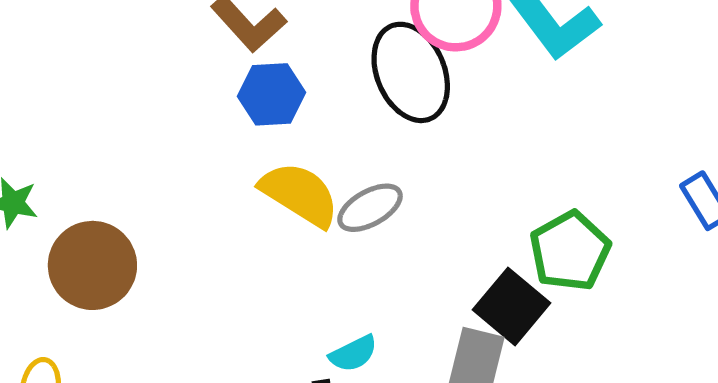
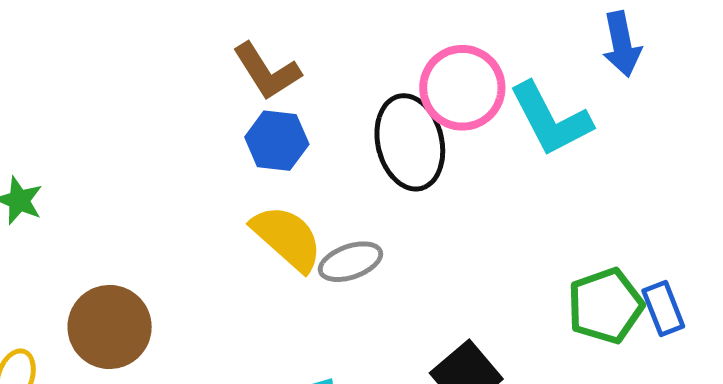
green pentagon: (570, 251) -> (605, 306), moved
brown circle: (92, 265) -> (110, 327), moved

